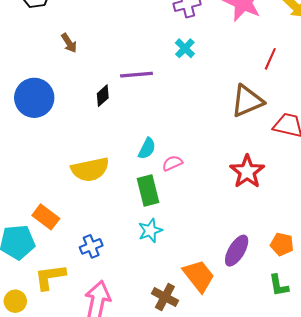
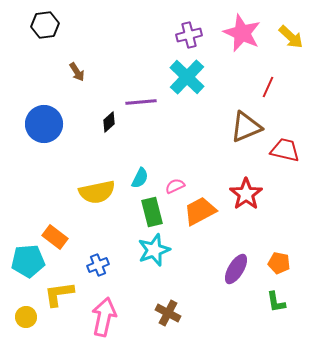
cyan cross: (185, 48) -> (187, 77), size x1.8
cyan semicircle: (147, 148) -> (140, 178), moved
cyan star: (150, 231) -> (154, 250), size x1.4
orange trapezoid: (199, 276) -> (200, 211), moved, turned -80

